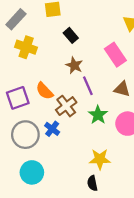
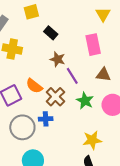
pink rectangle: (115, 55) -> (93, 45), turned 30
blue cross: (52, 129) -> (46, 119), turned -32

